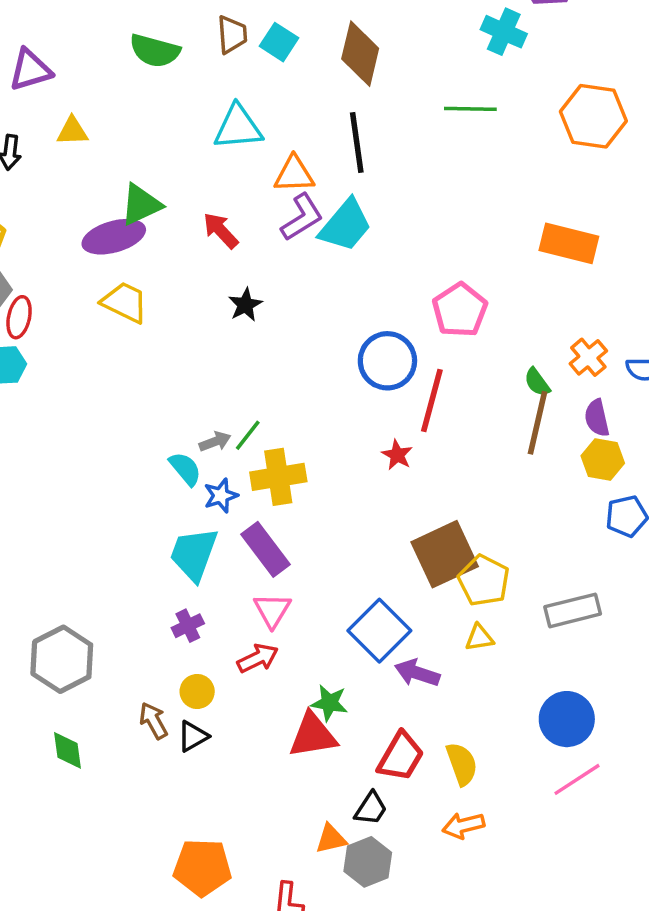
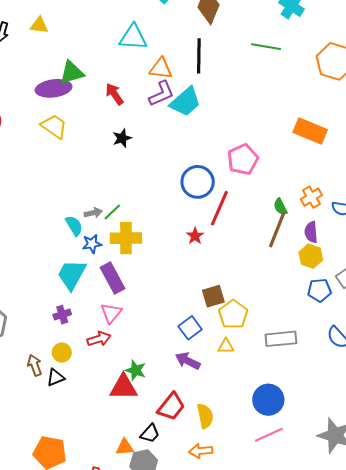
brown square: (445, 554) -> (213, 296), size x0.6
blue square: (379, 631) -> (190, 328), moved, size x0.7

